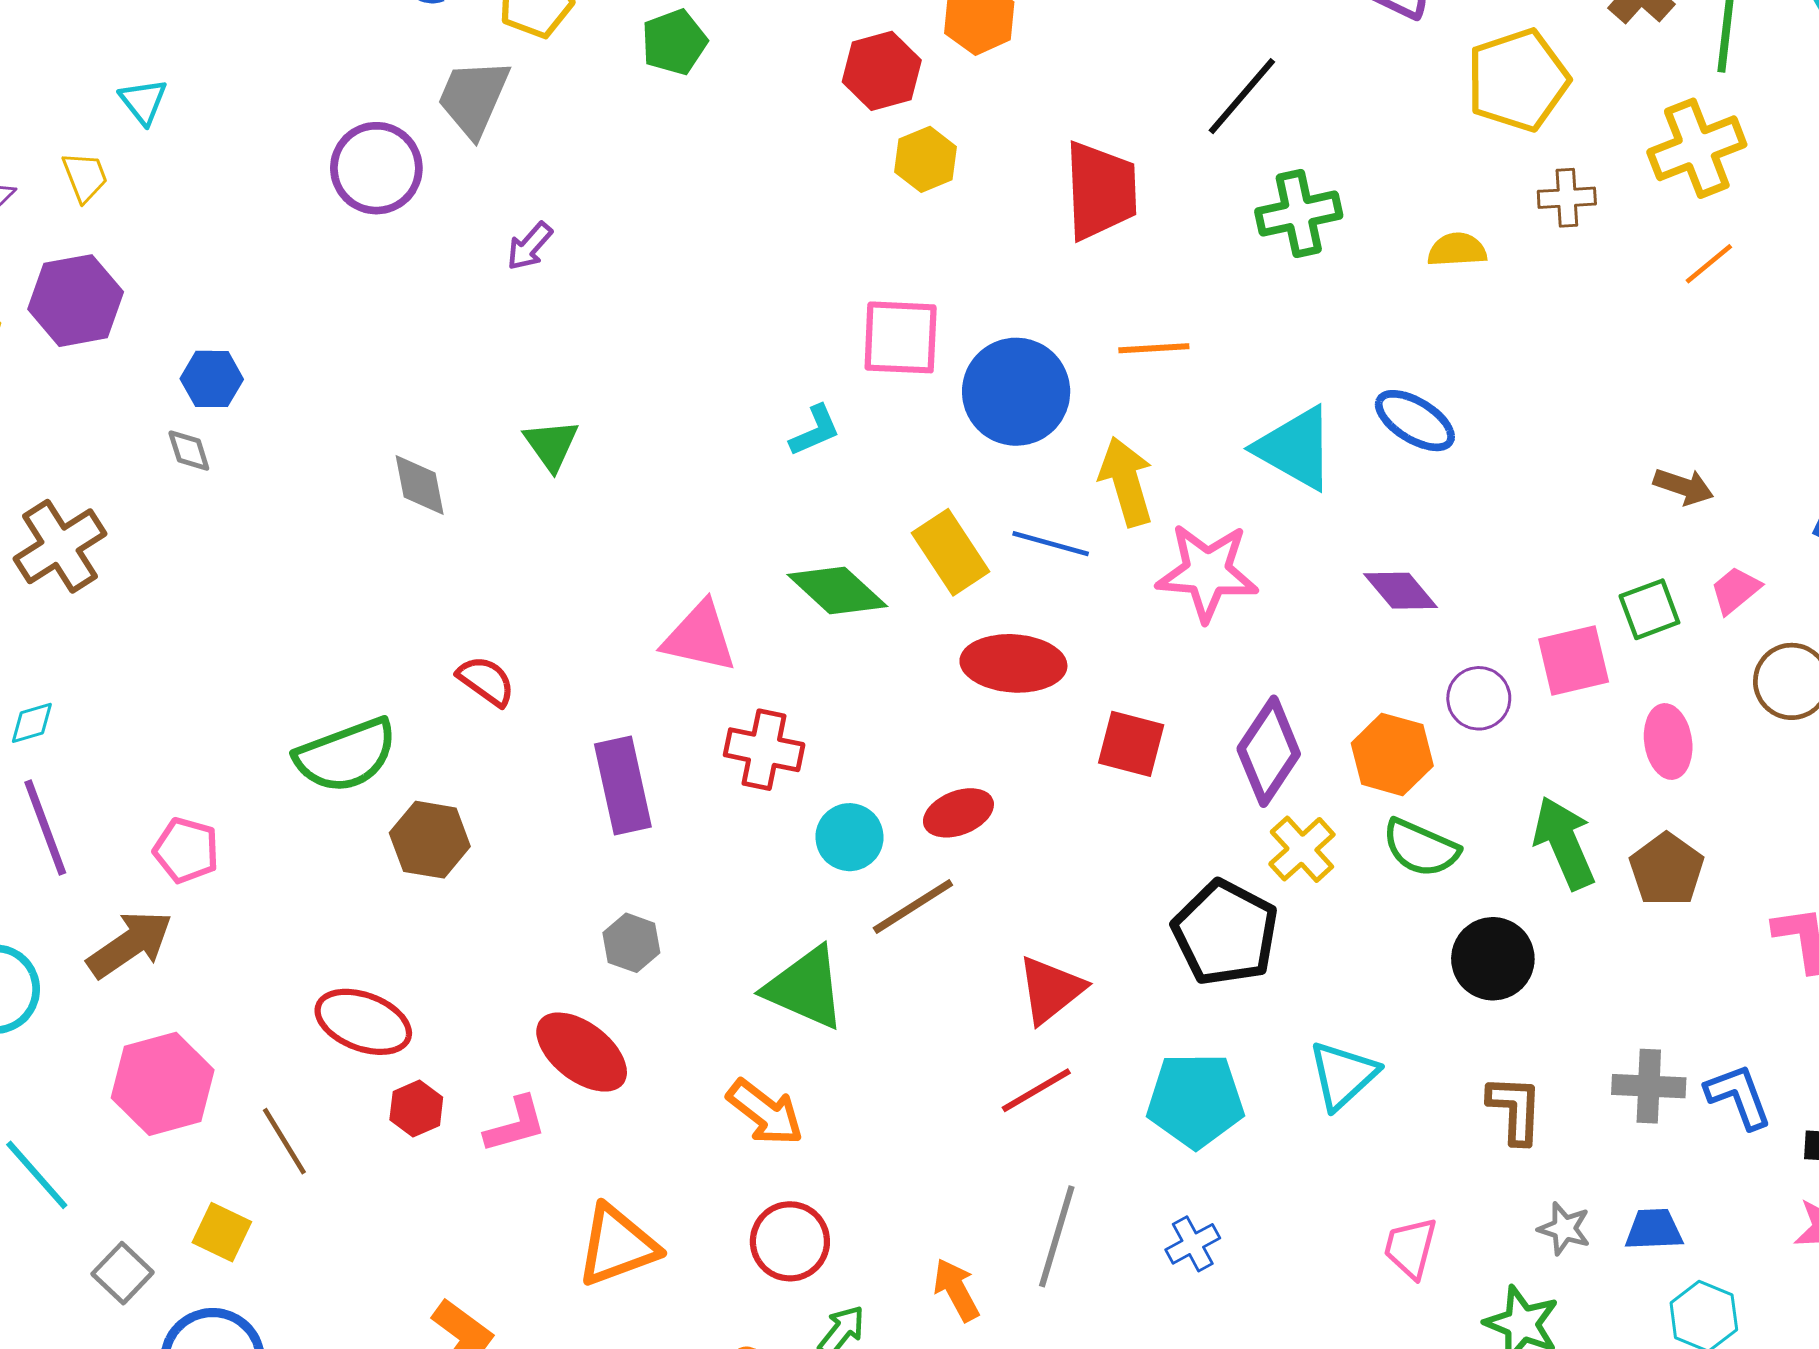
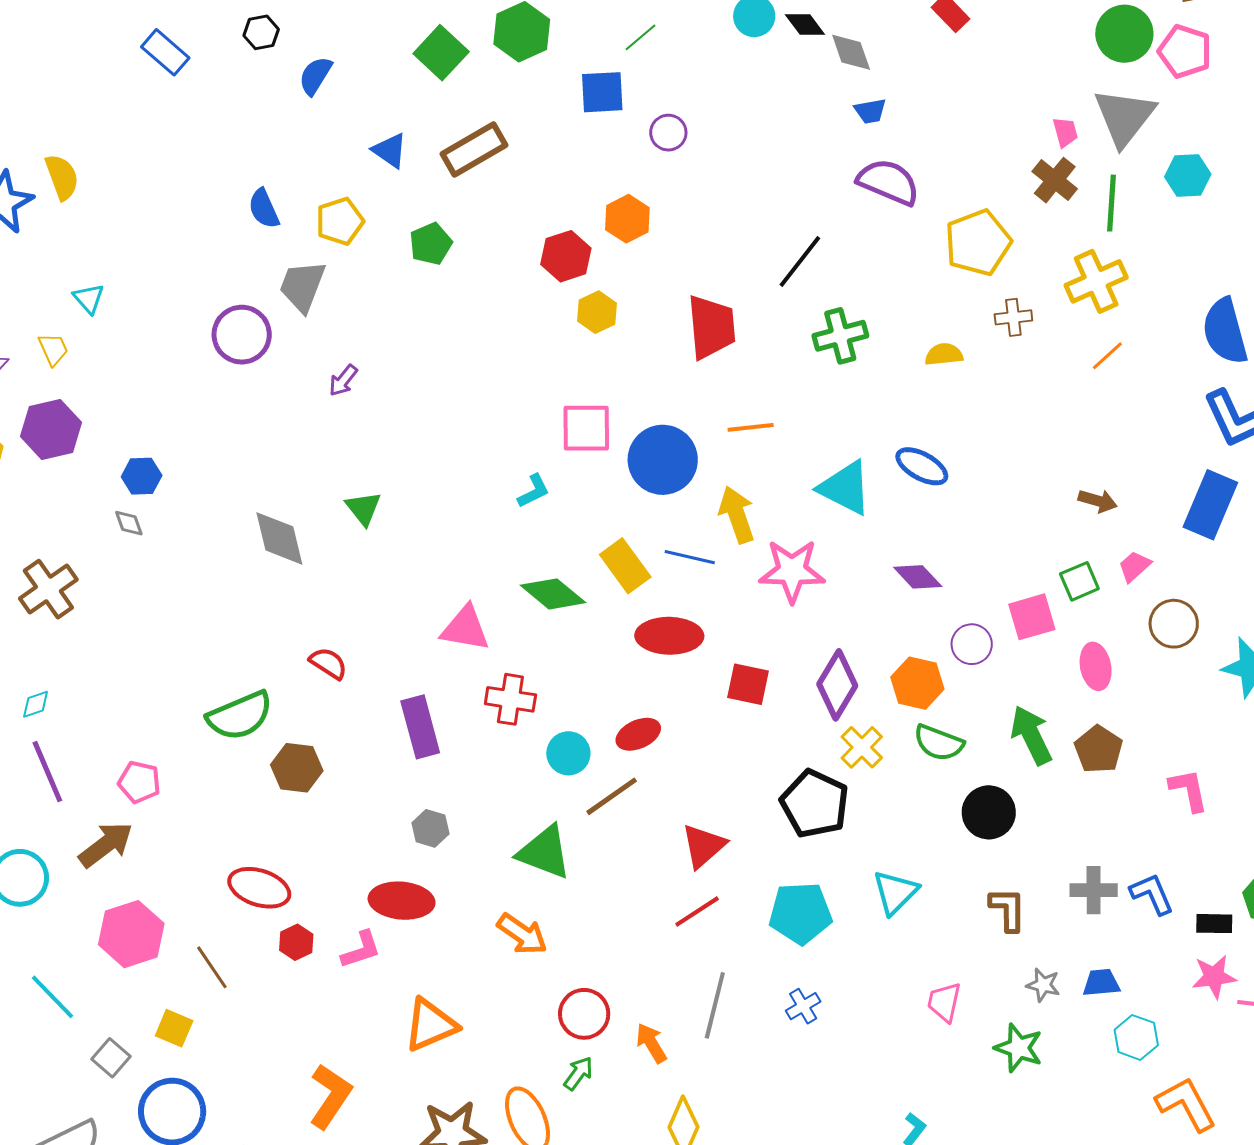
gray diamond: (420, 485) -> (279, 538), size x1.4
red ellipse: (582, 1052) -> (402, 901), turned -30
red circle: (790, 1241) -> (584, 1014), moved

